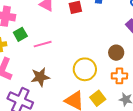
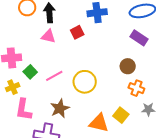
yellow circle: (85, 69) -> (85, 82), moved
orange cross: (119, 76) -> (136, 88), turned 35

